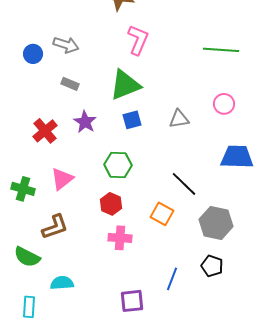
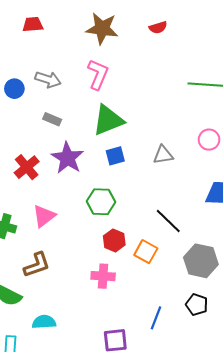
pink L-shape: (138, 40) -> (98, 74), moved
purple star: (85, 122) -> (67, 158), size x1.4
red hexagon: (111, 204) -> (114, 240), moved

